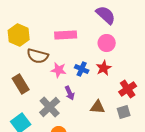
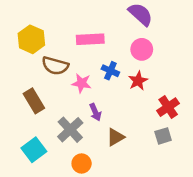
blue cross: (82, 69) -> (110, 71), moved
brown triangle: (98, 107) -> (115, 137), moved, turned -35

